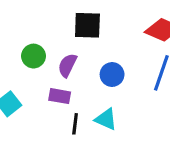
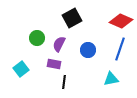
black square: (87, 25) -> (72, 18), turned -30
cyan triangle: (106, 119) -> (111, 79), moved, turned -35

